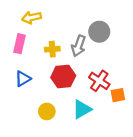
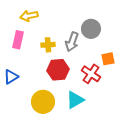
blue triangle: (23, 79) -> (11, 77), moved
orange square: (118, 95) -> (108, 59), moved
yellow circle: (47, 111) -> (43, 102), size x1.5

